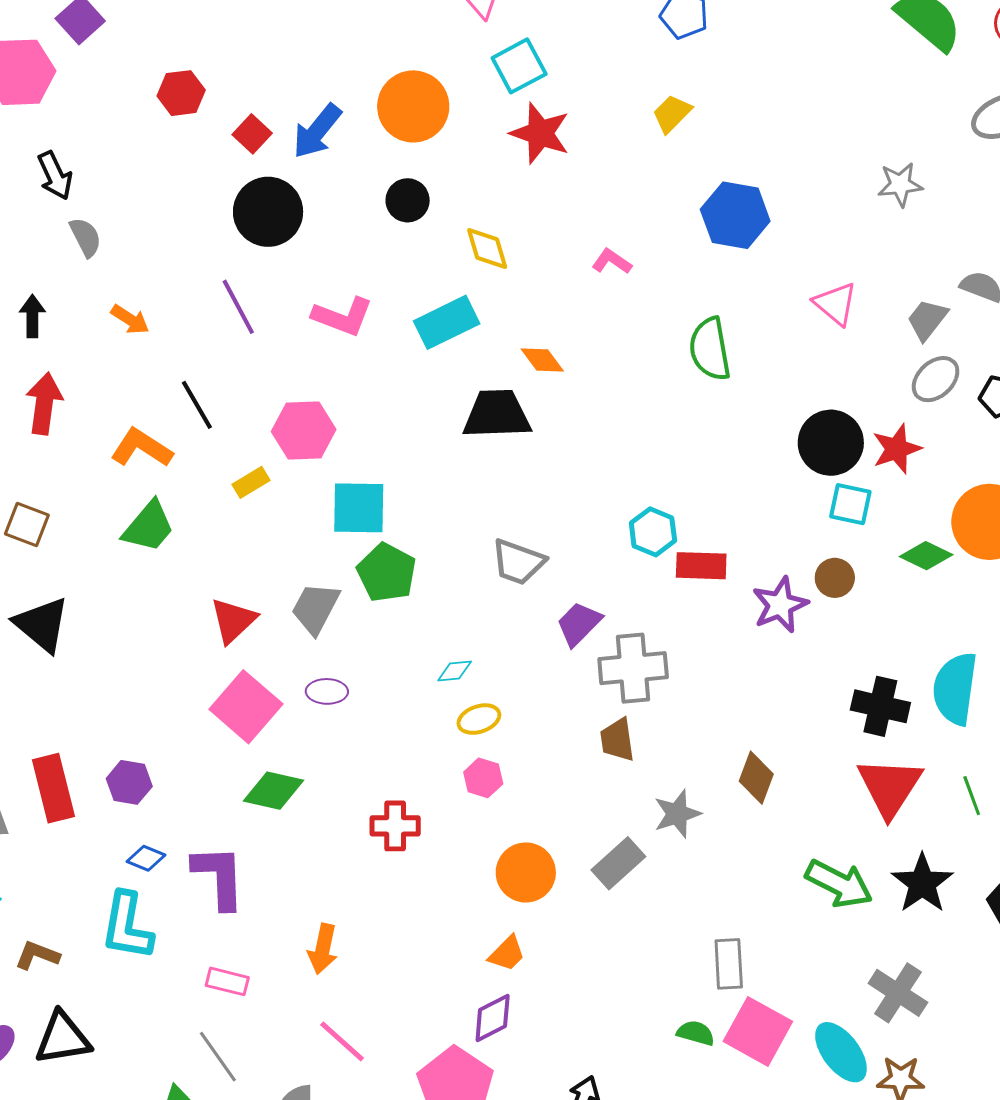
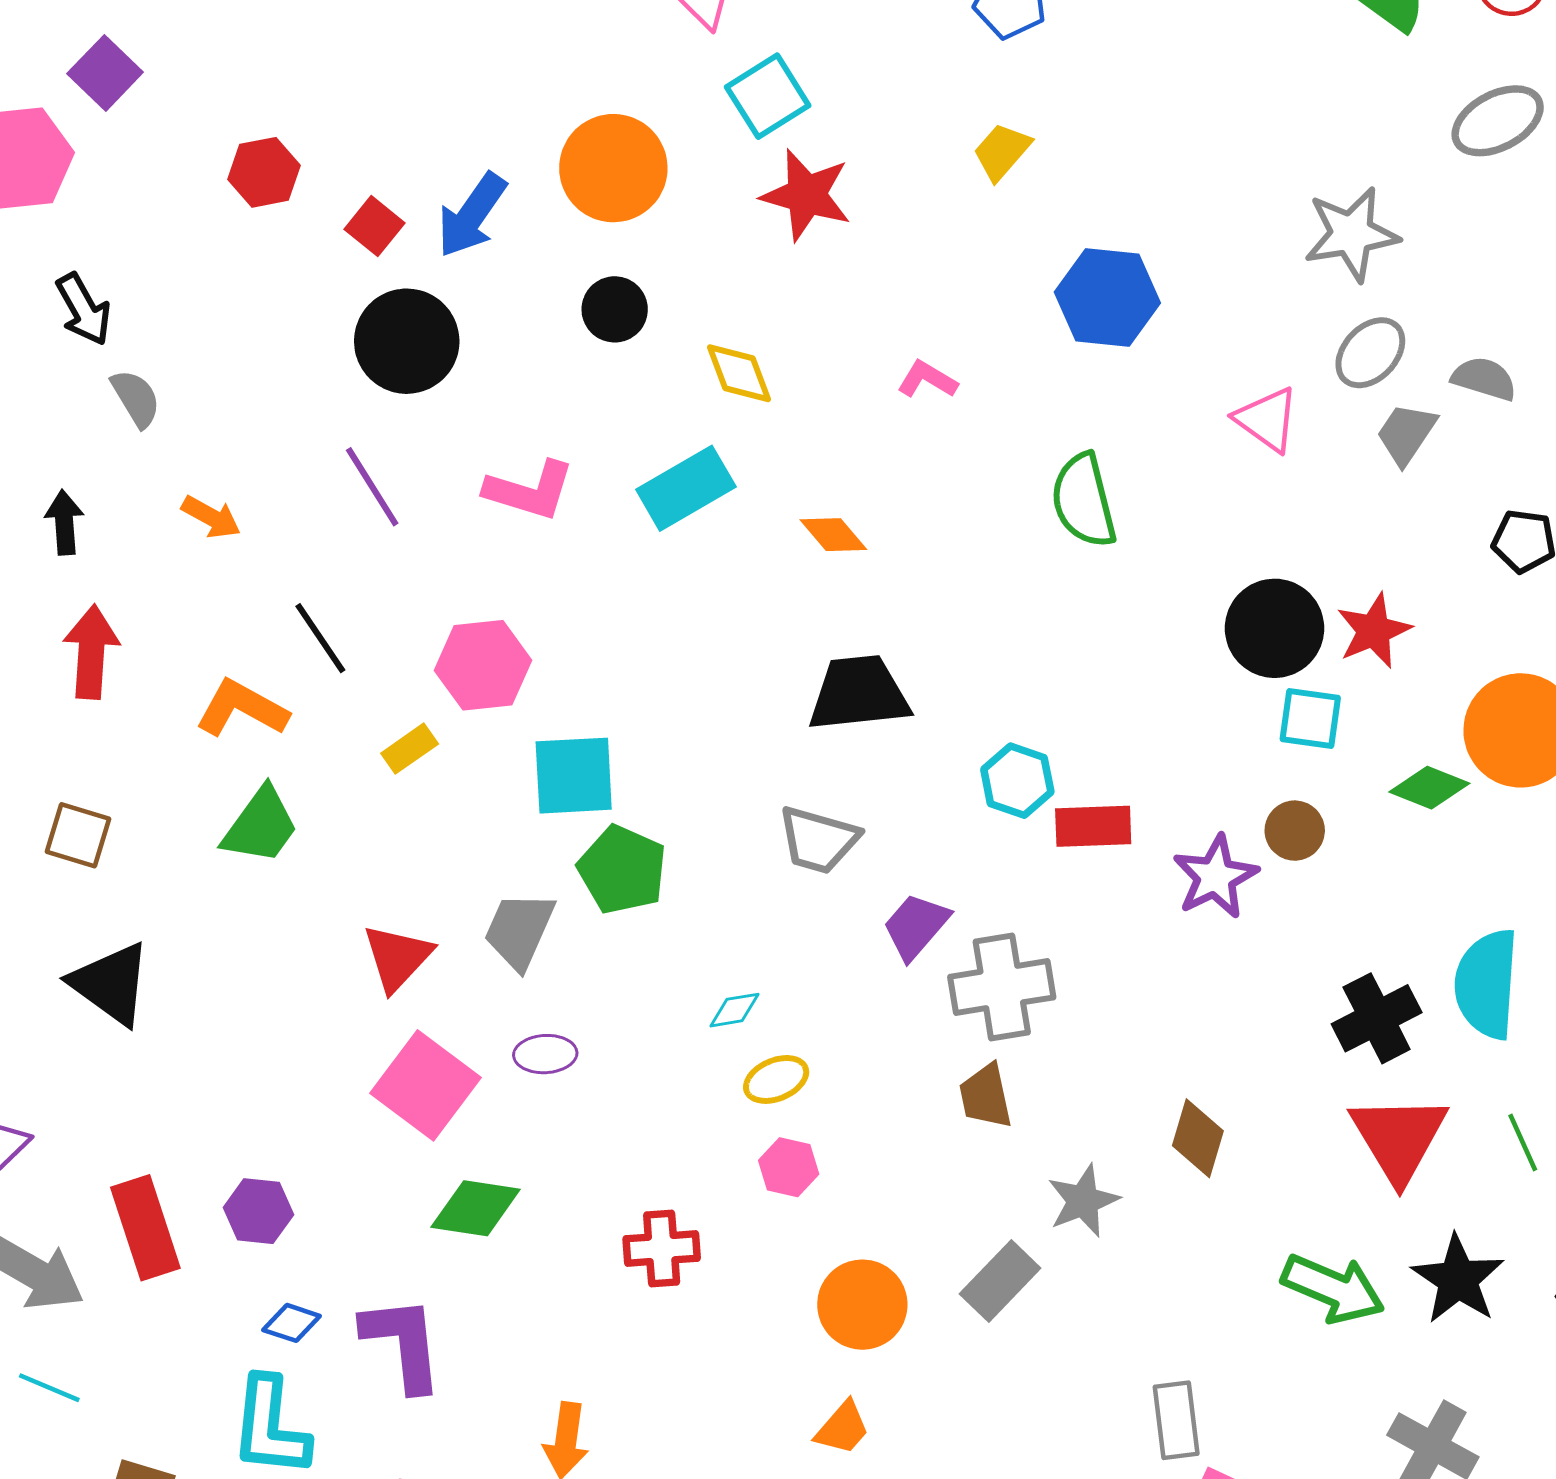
gray star: (900, 184) -> (1351, 234), size x1.4
gray ellipse: (936, 379) -> (1370, 353), moved
black trapezoid: (497, 414) -> (859, 693), moved
black cross: (880, 706) -> (1377, 1018), turned -36

